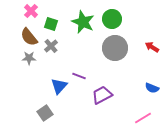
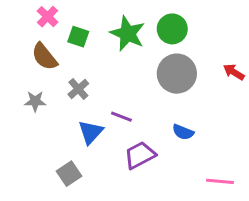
gray cross: (51, 46) -> (78, 89), moved
gray star: (29, 58) -> (35, 101), moved
blue semicircle: (152, 88) -> (183, 132), moved
purple trapezoid: (102, 95) -> (140, 155), moved
pink line: (143, 118) -> (220, 181), turned 36

